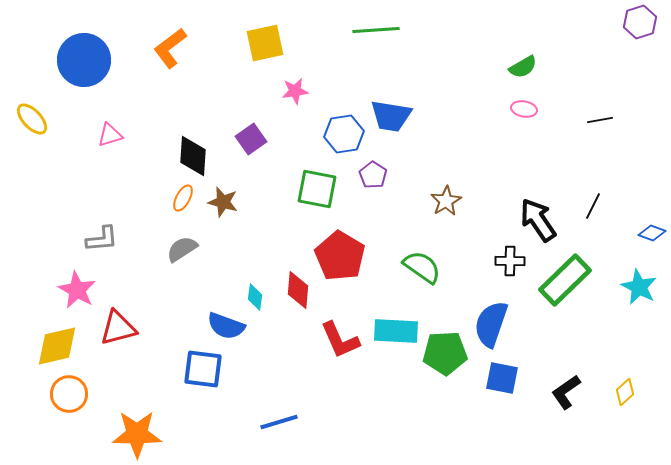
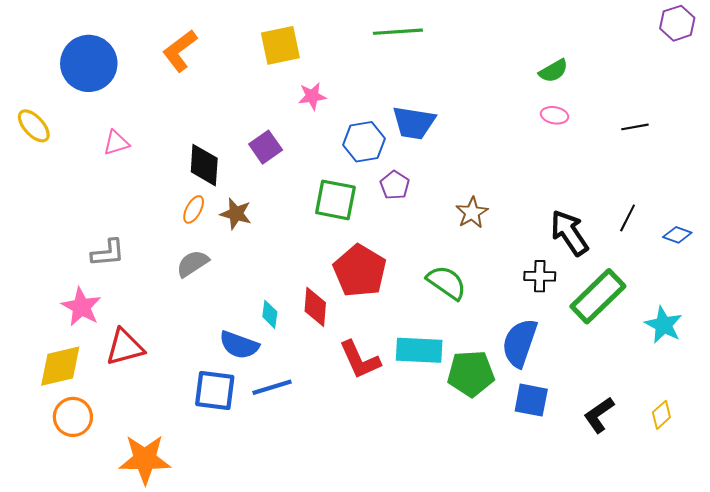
blue diamond: (652, 233) -> (677, 235), moved
cyan star: (639, 287) -> (664, 325), moved
blue line: (279, 422) -> (272, 387), moved

